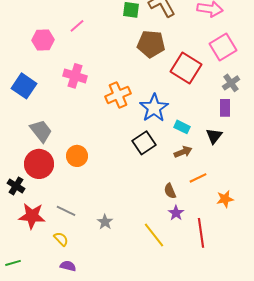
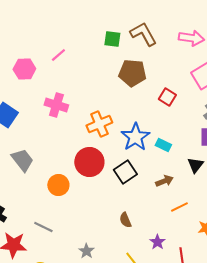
red square: (186, 68) -> (167, 97), size x0.6
cyan rectangle: (182, 127) -> (163, 145), moved
red circle: (39, 164) -> (89, 162), moved
brown semicircle: (170, 191) -> (125, 220), moved
gray line: (66, 211) -> (43, 227), moved

